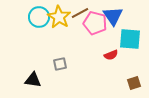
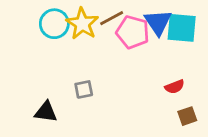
cyan square: (130, 39) -> (182, 28), moved
red semicircle: (111, 55) -> (175, 87), moved

